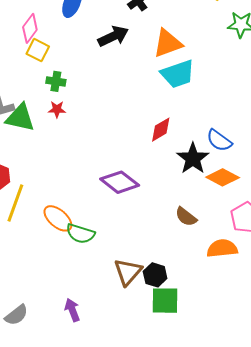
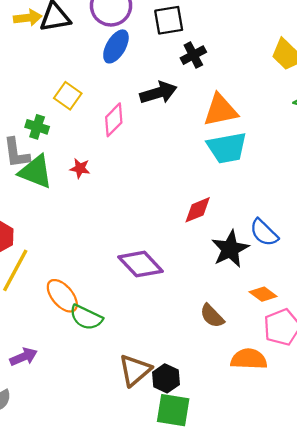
pink diamond: (30, 28) -> (114, 120), moved
green cross: (56, 81) -> (37, 127), moved
orange diamond: (223, 177) -> (263, 294), moved, size x0.7
purple arrow: (72, 310) -> (24, 357), moved, turned 80

